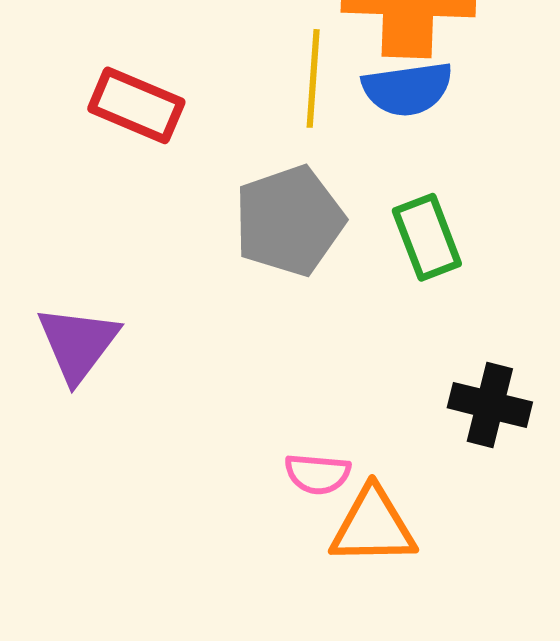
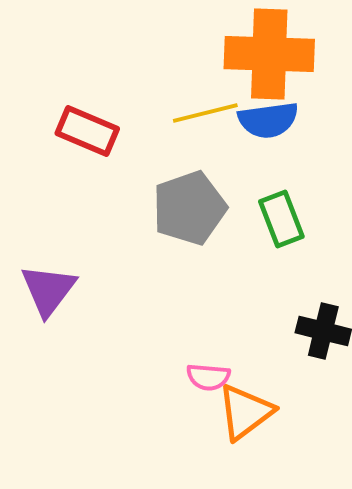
yellow line: (313, 78) -> (205, 113), turned 72
orange triangle: (373, 526) -> (245, 412), turned -36

